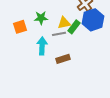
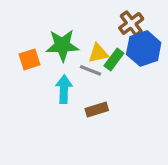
green star: (41, 18) -> (62, 45), size x1.5
gray line: (59, 34) -> (91, 70), turned 32

